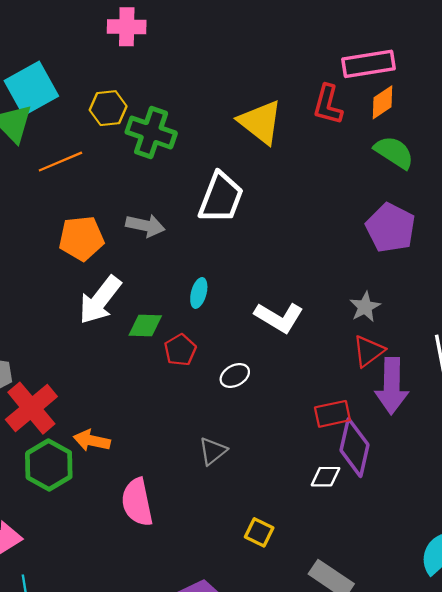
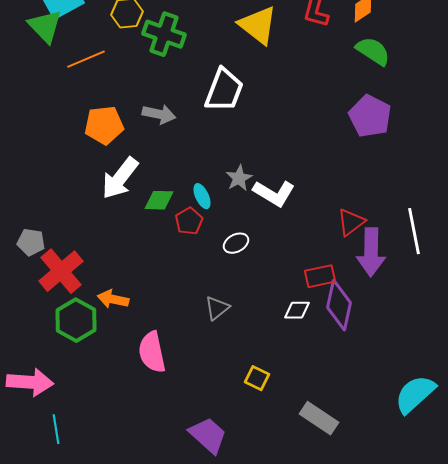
cyan ellipse: (199, 293) -> (202, 196), moved, turned -40
gray star: (365, 307) -> (239, 178), moved
white diamond: (325, 477) -> (297, 310), moved

